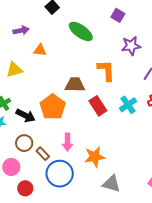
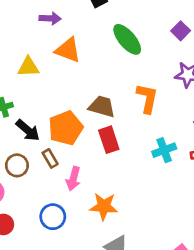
orange triangle: (40, 50) -> (68, 50), size x1.5
red rectangle: (98, 106) -> (109, 140), moved
brown rectangle: (43, 154) -> (50, 158), moved
blue circle: (60, 174) -> (53, 217), size x0.7

